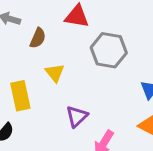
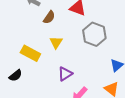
yellow rectangle: (20, 96) -> (30, 53), turned -60

